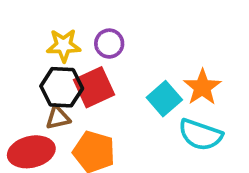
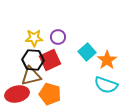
cyan square: (164, 99) -> (87, 52), moved
brown triangle: (58, 118) -> (31, 76), size x1.5

